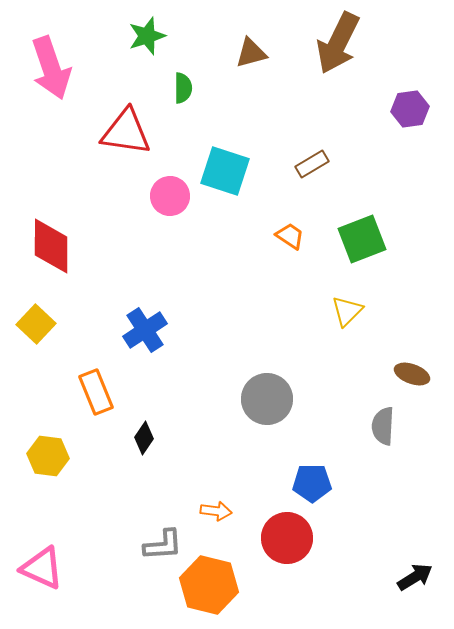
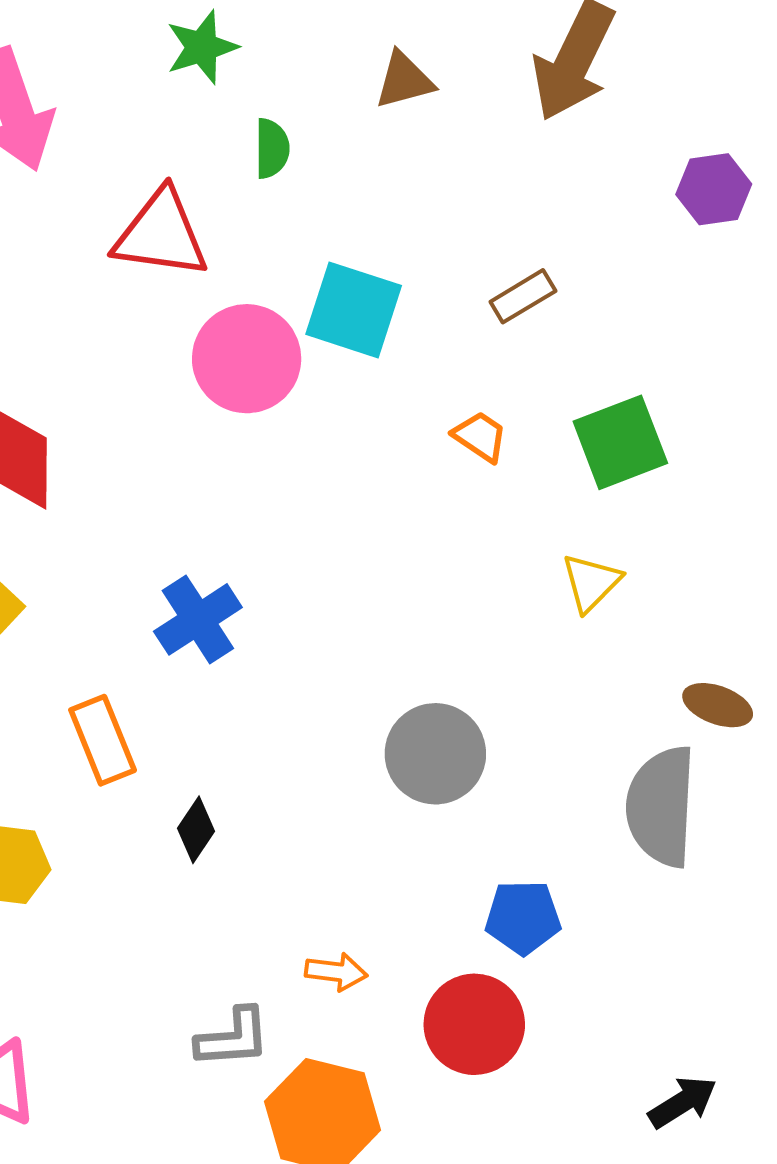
pink circle: (170, 196) -> (247, 359), size x1.4
gray semicircle: (383, 426) -> (661, 806), size x1.6
black arrow: (415, 577) -> (683, 1102), moved

